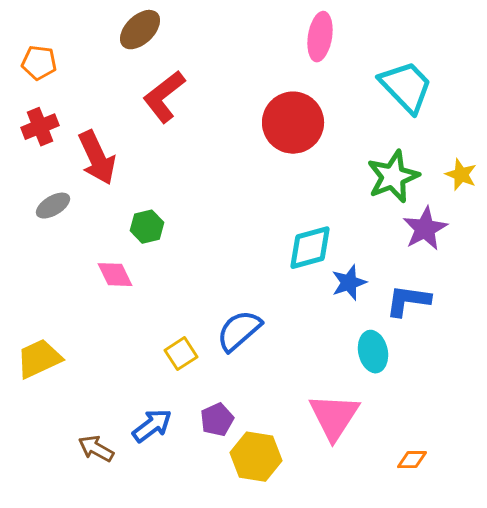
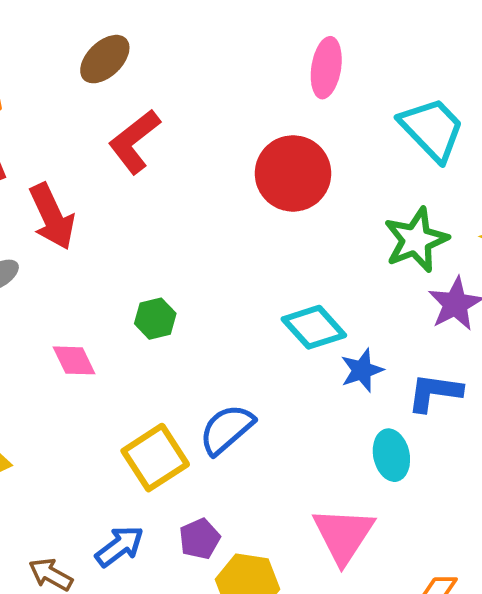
green hexagon: (147, 227) -> (155, 319), moved
cyan diamond: (310, 248) -> (314, 327), turned 63
yellow square: (181, 354) -> (155, 458), size x1.6

